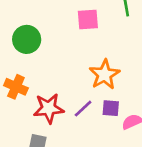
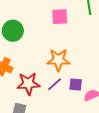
orange star: (104, 75) -> (58, 60), moved, turned 30

